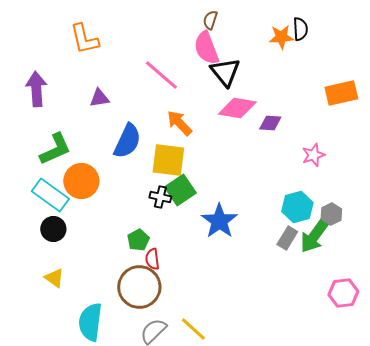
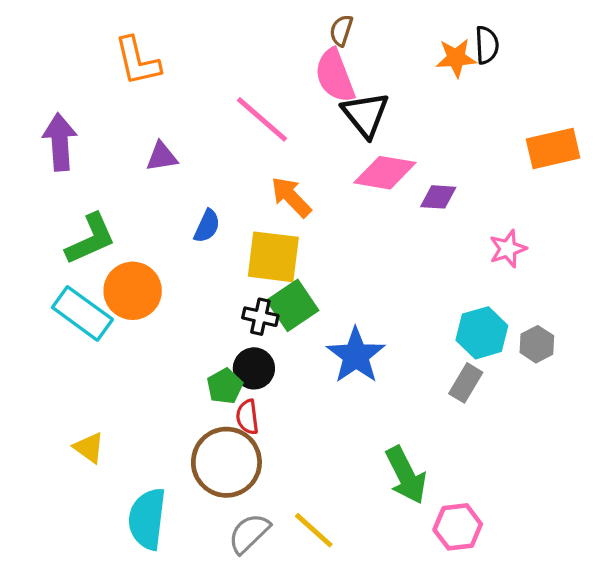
blue semicircle: (127, 141) -> (207, 226), size x0.6
black circle: (53, 229) -> (254, 368), moved
green arrow: (314, 236) -> (406, 475), moved, turned -63
pink hexagon: (343, 293) -> (458, 527), moved

